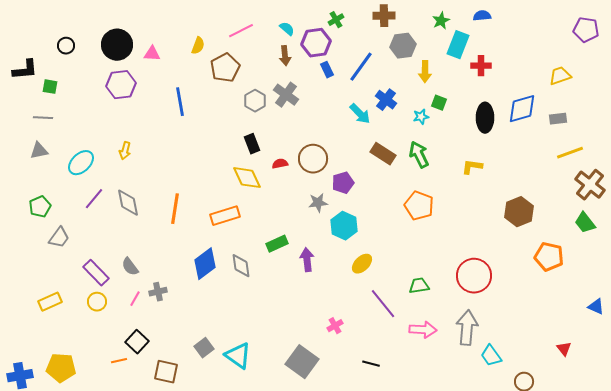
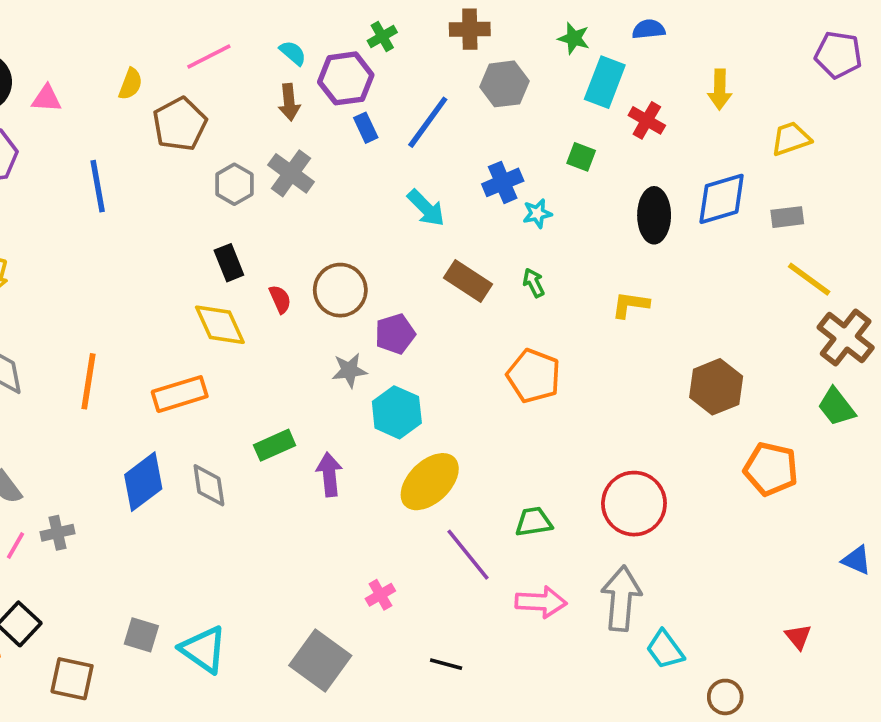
green star: (441, 21) -> (574, 38), turned -30
red cross: (481, 66) -> (647, 120), turned 30
yellow arrow: (425, 72) -> (720, 89), moved
blue cross: (386, 100) -> (503, 182), moved, turned 30
green square: (439, 103) -> (581, 157), moved
yellow line: (570, 153) -> (809, 279), turned 56
green arrow: (419, 155) -> (534, 283), size x0.6
red semicircle: (280, 164) -> (280, 299), turned 77
yellow ellipse: (362, 264) -> (430, 482), size x1.6
gray square: (204, 348) -> (141, 635), turned -36

